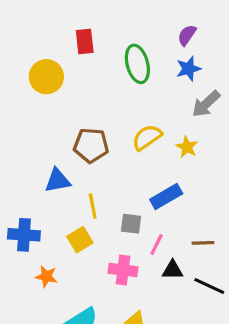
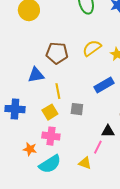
gray square: (131, 224) -> (77, 109), moved
pink line: (157, 244) -> (98, 147), moved
pink cross: (123, 270) -> (51, 136), moved
orange star: (46, 276) -> (30, 149), moved

